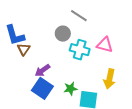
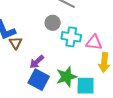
pink triangle: (105, 45) -> (94, 42), moved
green star: (70, 89) -> (67, 77), size x1.5

